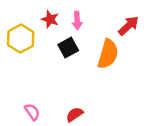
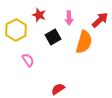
pink arrow: (77, 21) -> (69, 18), moved
pink semicircle: (32, 112) -> (28, 60), moved

